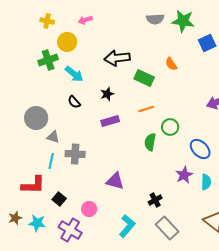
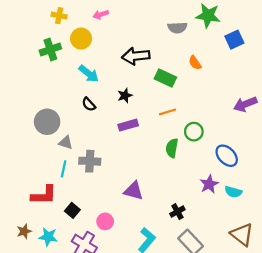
gray semicircle: (155, 19) -> (177, 28), moved
green cross: (48, 60) -> (50, 49), moved
cyan semicircle: (206, 182) -> (233, 192), turned 105

